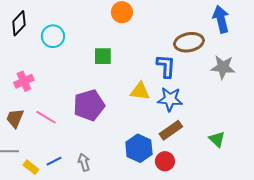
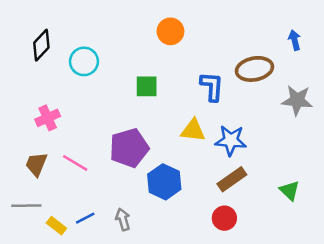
blue arrow: (221, 19) -> (295, 40), size x0.6
blue L-shape: (166, 66) -> (212, 86), moved
blue hexagon: (139, 148) -> (164, 182), moved

